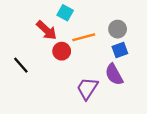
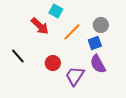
orange line: (84, 37) -> (72, 32), turned -30
blue square: (120, 50) -> (95, 43), moved
red circle: (62, 51) -> (53, 63), moved

